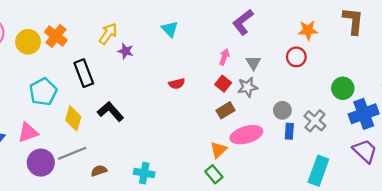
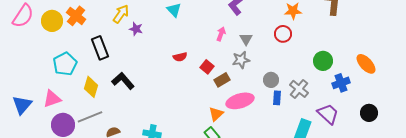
red square: (223, 84) -> (207, 67), moved
blue cross: (364, 114) -> (341, 83), size x0.7
purple trapezoid: (365, 151) -> (328, 114), moved

